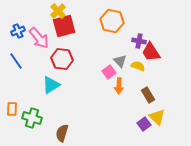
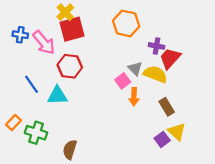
blue cross: (18, 31) -> (20, 35), turned 32
red trapezoid: (151, 52) -> (170, 58), turned 75
blue line: (16, 61) -> (31, 84), moved
yellow semicircle: (138, 66) -> (155, 74), size x1.5
cyan triangle: (51, 85) -> (57, 96), turned 30
orange rectangle: (12, 109) -> (13, 123), turned 40

